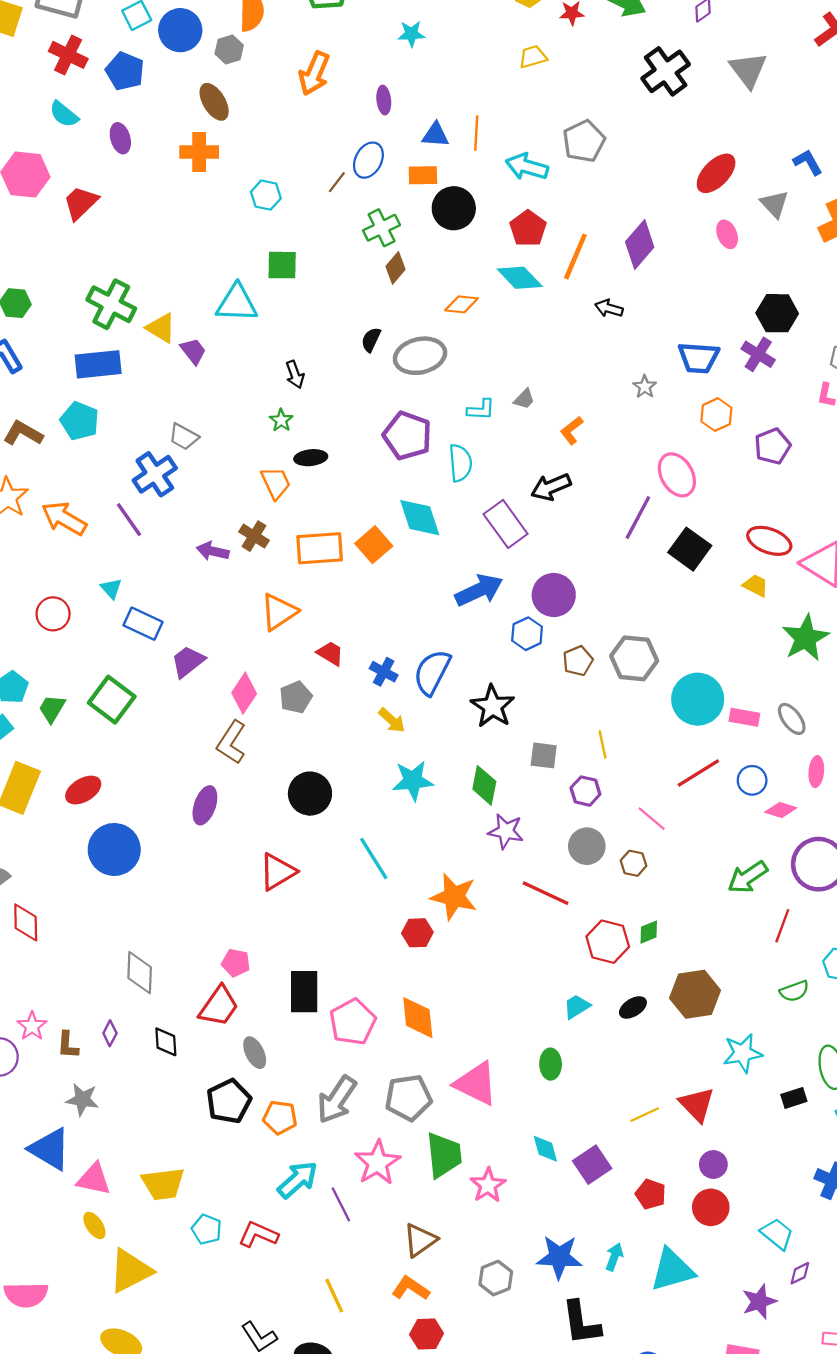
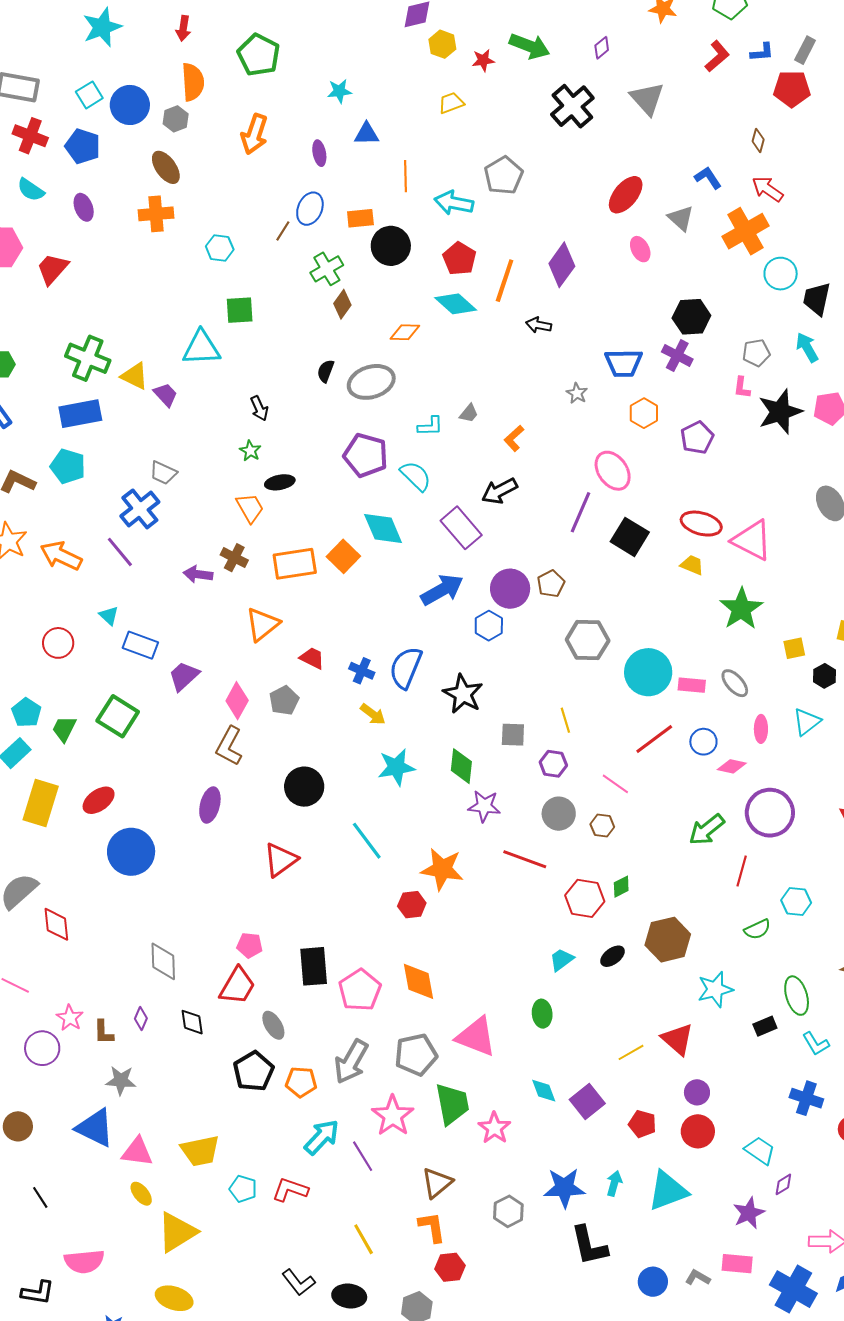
blue triangle: (435, 135) -> (366, 134), moved
cyan semicircle: (460, 463) -> (416, 476), turned -36
brown pentagon: (578, 661) -> (551, 584), moved
orange L-shape: (411, 1288) -> (432, 1227), turned 52

